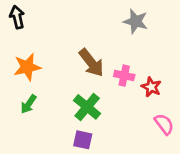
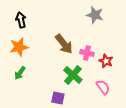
black arrow: (17, 17) -> (21, 20), moved
green cross: (87, 107) -> (73, 75), moved
pink semicircle: (164, 124) -> (103, 87), moved

